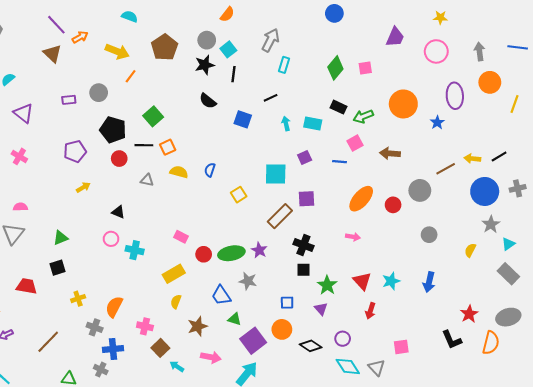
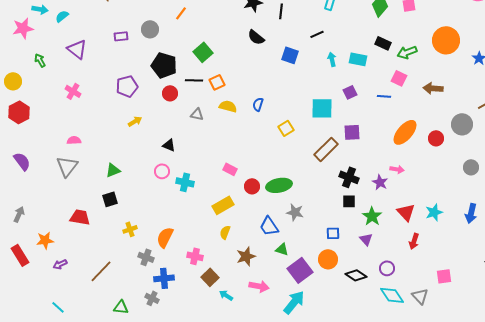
pink square: (355, 143) -> (399, 78), turned -35
purple star: (259, 250) -> (380, 182), moved

